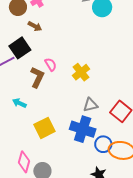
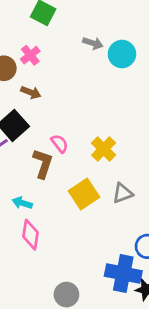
yellow square: (44, 128) -> (84, 194), moved
blue cross: (83, 129) -> (123, 273), moved
pink diamond: (24, 162) -> (30, 235), moved

